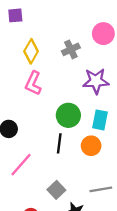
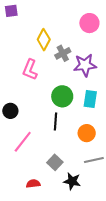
gray cross: (71, 49) -> (63, 53), moved
yellow diamond: (31, 51) -> (44, 40), moved
orange circle: (91, 146) -> (87, 133), moved

